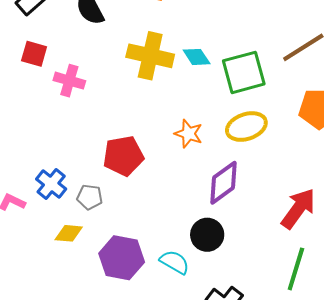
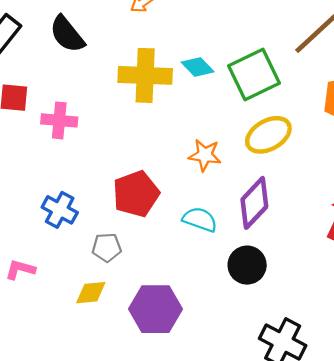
blue cross: (51, 184) -> (60, 210), moved
cyan semicircle: (175, 262) -> (200, 219), moved

